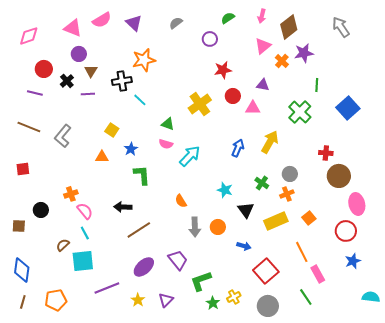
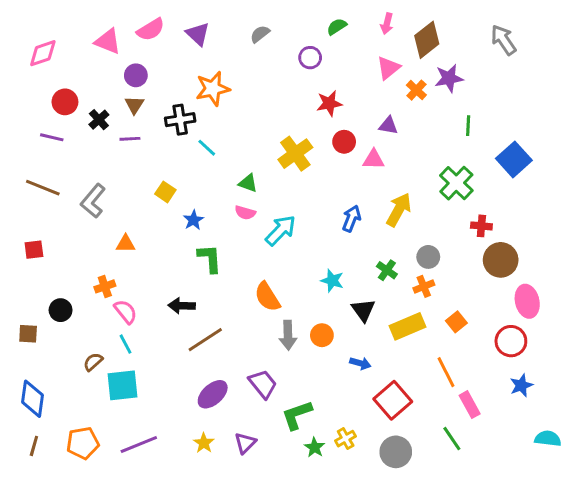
purple circle: (79, 54) -> (136, 75), moved
green cross: (300, 112) -> (456, 183), moved
orange triangle: (102, 157) -> (126, 244), moved
orange semicircle: (181, 201) -> (267, 297), size x1.5
purple line: (107, 288) -> (139, 444), moved

